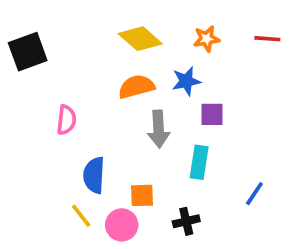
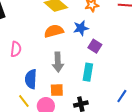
purple square: (212, 114) -> (95, 46), turned 32
gray arrow: (159, 129) -> (58, 62), moved
blue line: (254, 194) -> (122, 96), moved

